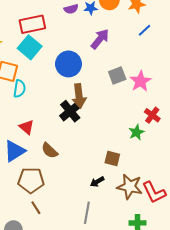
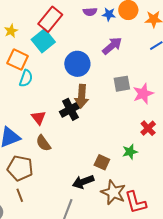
red rectangle: (32, 24) -> (50, 19), turned -50
red triangle: (27, 127) -> (39, 118), moved
green star: (136, 132) -> (130, 152), moved
black arrow: (97, 182) -> (83, 182), size x1.5

